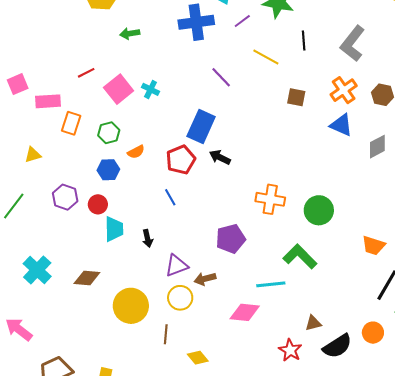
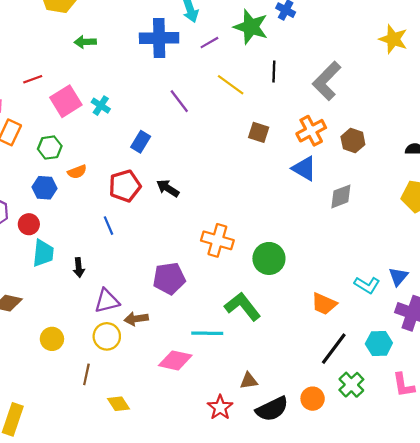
blue rectangle: (201, 126) -> (141, 142), moved, size x0.6
yellow circle: (131, 306) -> (52, 339), size x0.6

